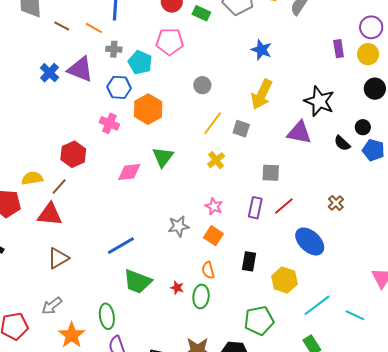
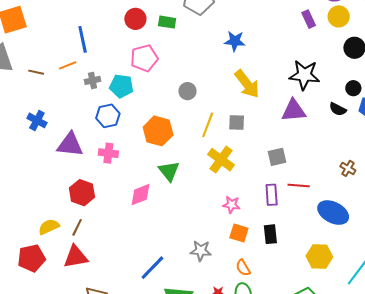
orange line: (94, 28) -> (68, 65), turned -36
purple triangle: (80, 69) -> (70, 145), moved
yellow arrow: (262, 94) -> (247, 84), turned -48
orange hexagon: (148, 109) -> (158, 131), moved
yellow cross: (216, 160) -> (221, 160), size x1.5
red line: (284, 206) -> (299, 185), turned 60
gray star: (178, 226) -> (201, 251), moved, turned 30
black rectangle: (249, 261) -> (270, 234), moved

